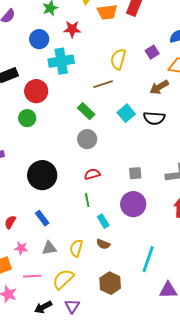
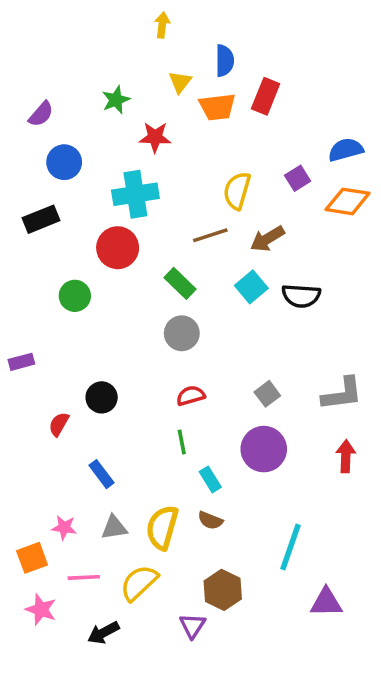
blue circle: (39, 39) -> (64, 162), moved
brown arrow: (159, 87) -> (267, 239), moved
red circle: (36, 91) -> (118, 248), moved
gray square: (135, 173) -> (267, 394), turned -32
black circle: (42, 175) -> (102, 397), size x0.6
red semicircle: (10, 222) -> (59, 424), moved
yellow semicircle: (76, 248) -> (162, 528), size x1.4
purple triangle: (72, 306) -> (192, 626), moved

